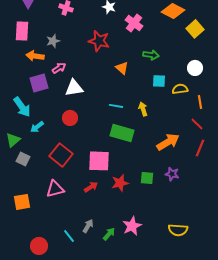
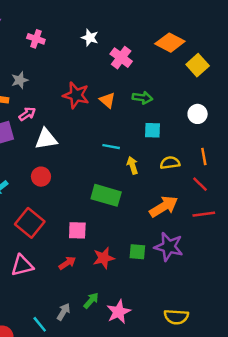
red star: (99, 41) -> (76, 95), moved
orange triangle: (122, 68) -> (107, 100), moved
yellow semicircle: (180, 89) -> (170, 163), moved
cyan line: (116, 106) -> (111, 147), moved
red line: (200, 148) -> (204, 214), turned 60
pink square: (99, 161) -> (77, 230), size x0.7
purple star: (172, 174) -> (169, 247), size x1.6
green arrow: (109, 234) -> (91, 301), moved

